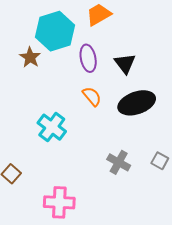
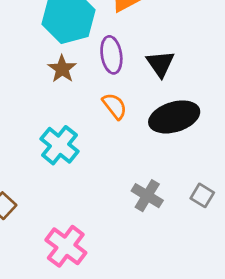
brown star: (30, 57) -> (62, 69), moved
pink cross: (59, 202) -> (66, 246), turned 32

